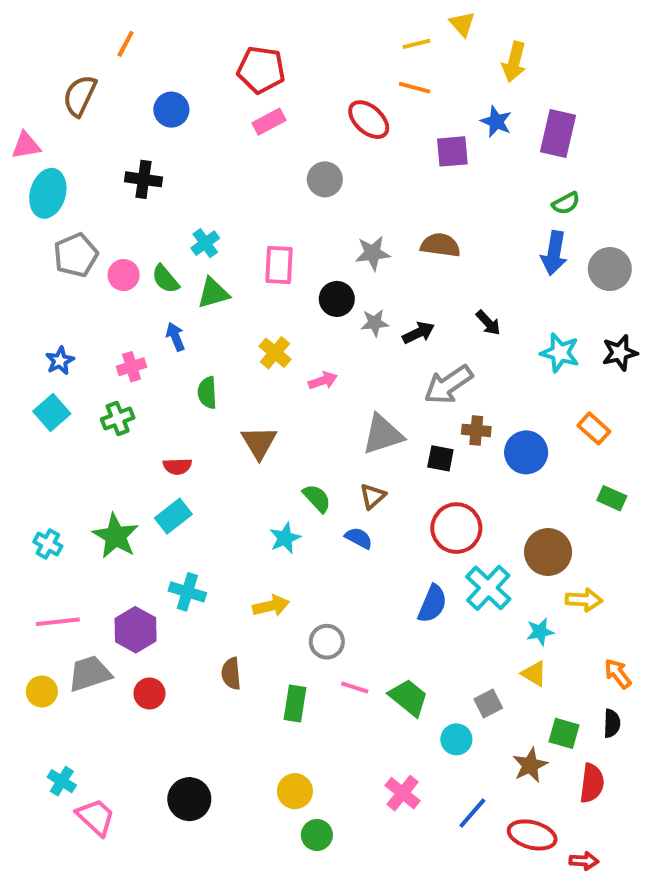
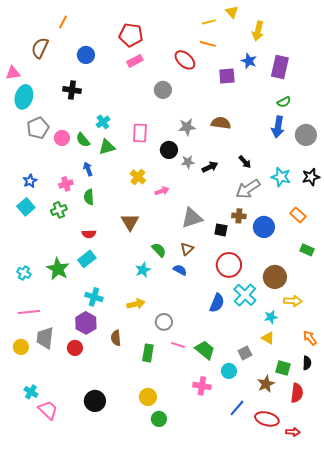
gray arrow: (448, 385) -> (248, 189), moved
green semicircle: (207, 393) -> (89, 197), moved
purple hexagon: (136, 630) -> (86, 323), moved
gray trapezoid: (90, 674) -> (45, 338), turned -65
pink cross: (403, 793) -> (202, 386), moved, turned -30

